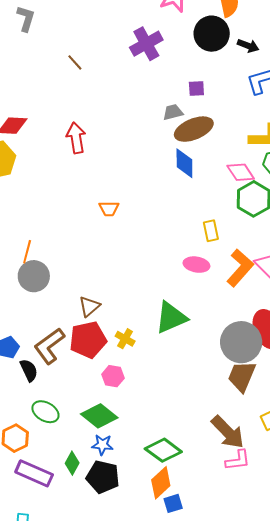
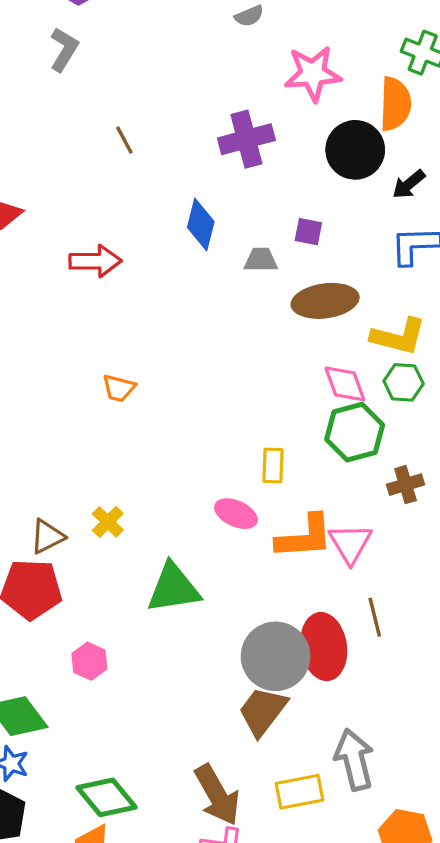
black arrow: (248, 46) -> (409, 184), turned 105
brown ellipse: (194, 129) -> (325, 301), moved
red arrow: (76, 138) -> (95, 261), turned 84
blue diamond: (184, 163) -> (201, 225), moved
orange L-shape: (240, 268) -> (304, 537), turned 30
yellow cross: (125, 339) -> (108, 522), moved
pink hexagon: (113, 376) -> (89, 661), moved

